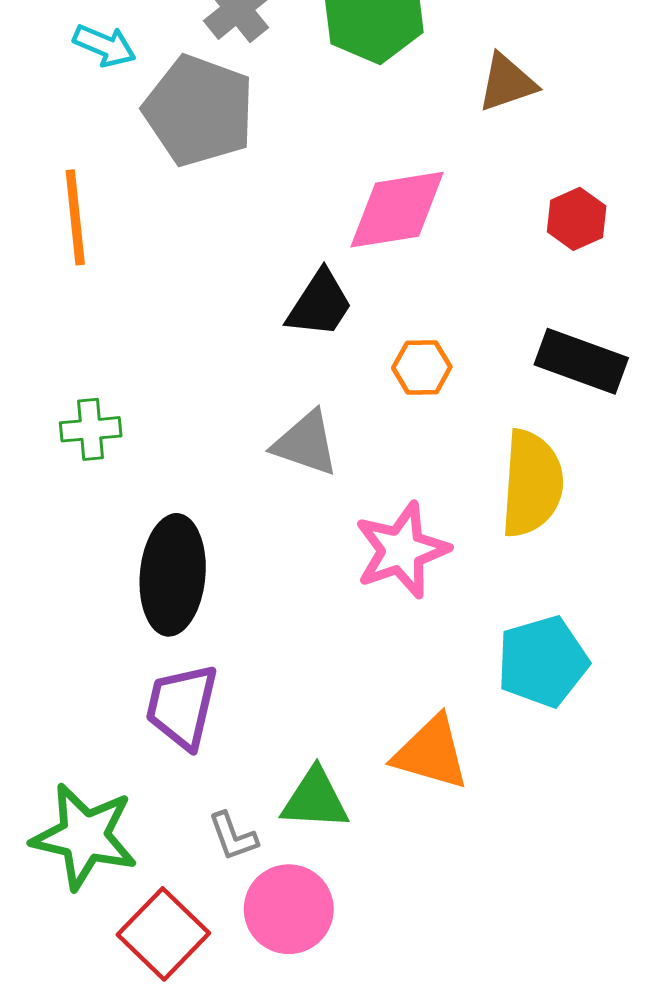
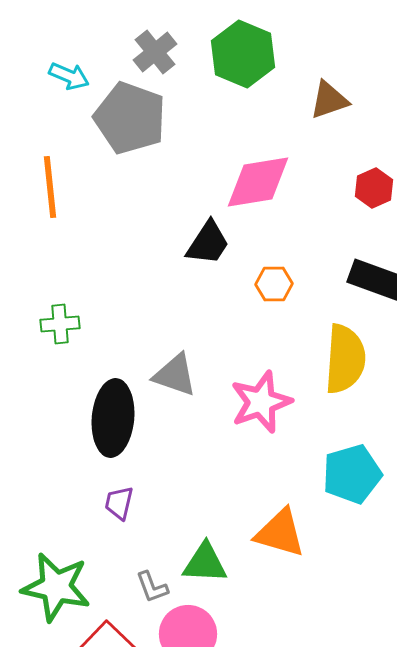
gray triangle: (306, 443) -> (175, 375), moved
purple trapezoid: (182, 706) -> (119, 503), size x0.6

